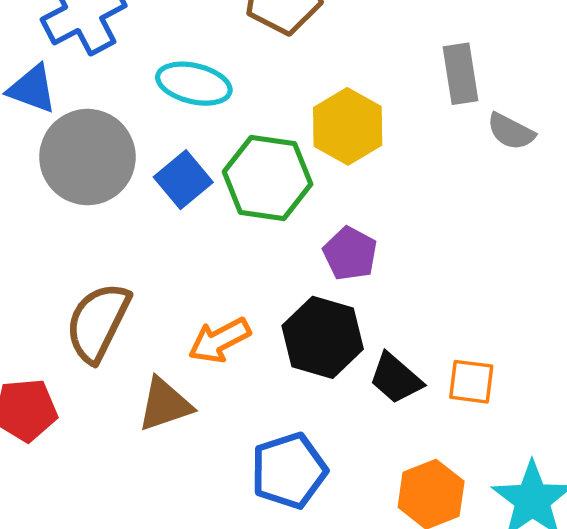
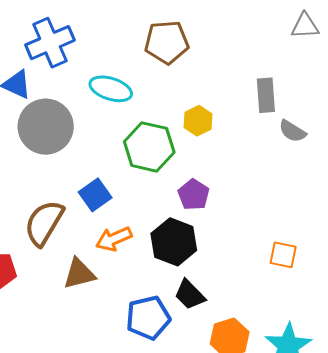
yellow hexagon: (348, 126) -> (198, 121), size x0.7
blue square: (183, 180) -> (95, 195), moved
black trapezoid: (396, 378) -> (190, 295), moved
orange square: (471, 382) -> (283, 255), moved

